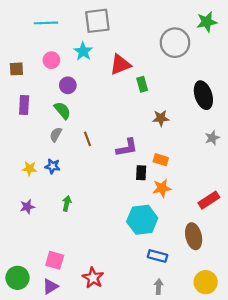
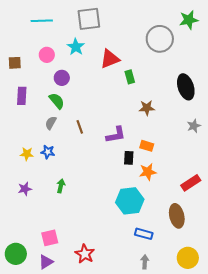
pink square: (55, 260) -> (50, 238), turned -30

